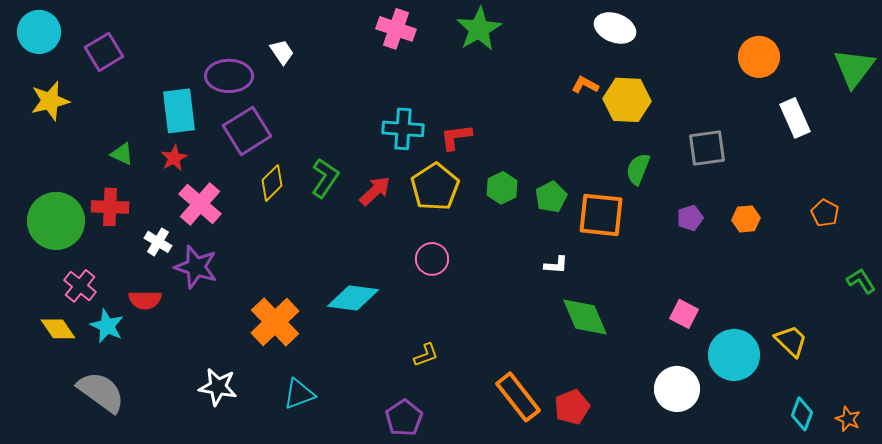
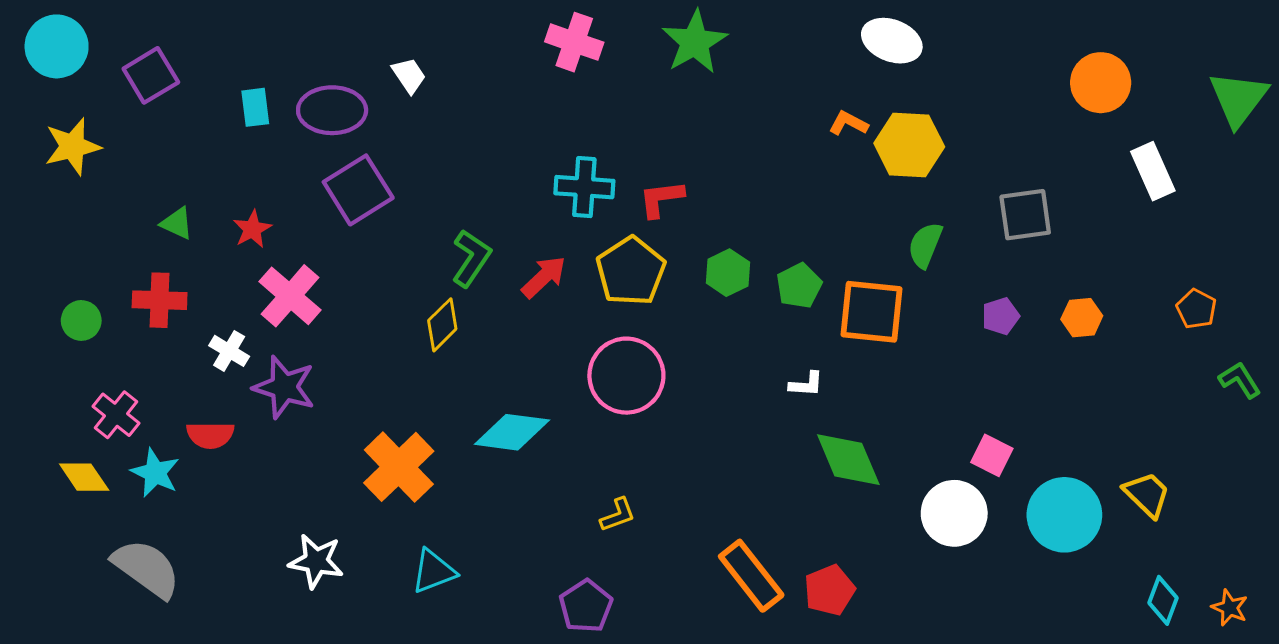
cyan rectangle: (179, 111) -> (255, 107), moved, size x0.6
yellow diamond: (272, 183) -> (442, 325), moved
green circle: (56, 221) -> (81, 320), size x0.5
pink circle: (432, 259) -> (626, 376), size x1.6
green L-shape: (861, 281) -> (1240, 380), moved
white circle: (677, 389) -> (954, 513), moved

